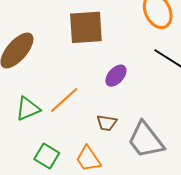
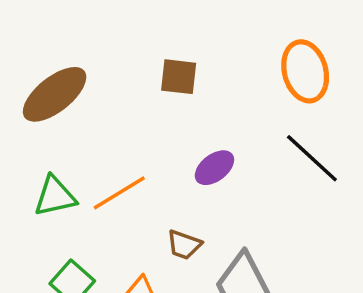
brown square: (86, 27) -> (179, 77), size x0.6

